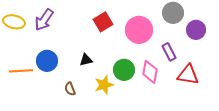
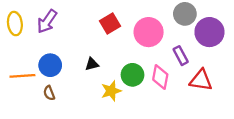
yellow ellipse: (14, 22) -> (15, 24), turned 70
purple circle: (196, 30) -> (209, 32), size x1.4
brown semicircle: (70, 89) -> (49, 93), moved

